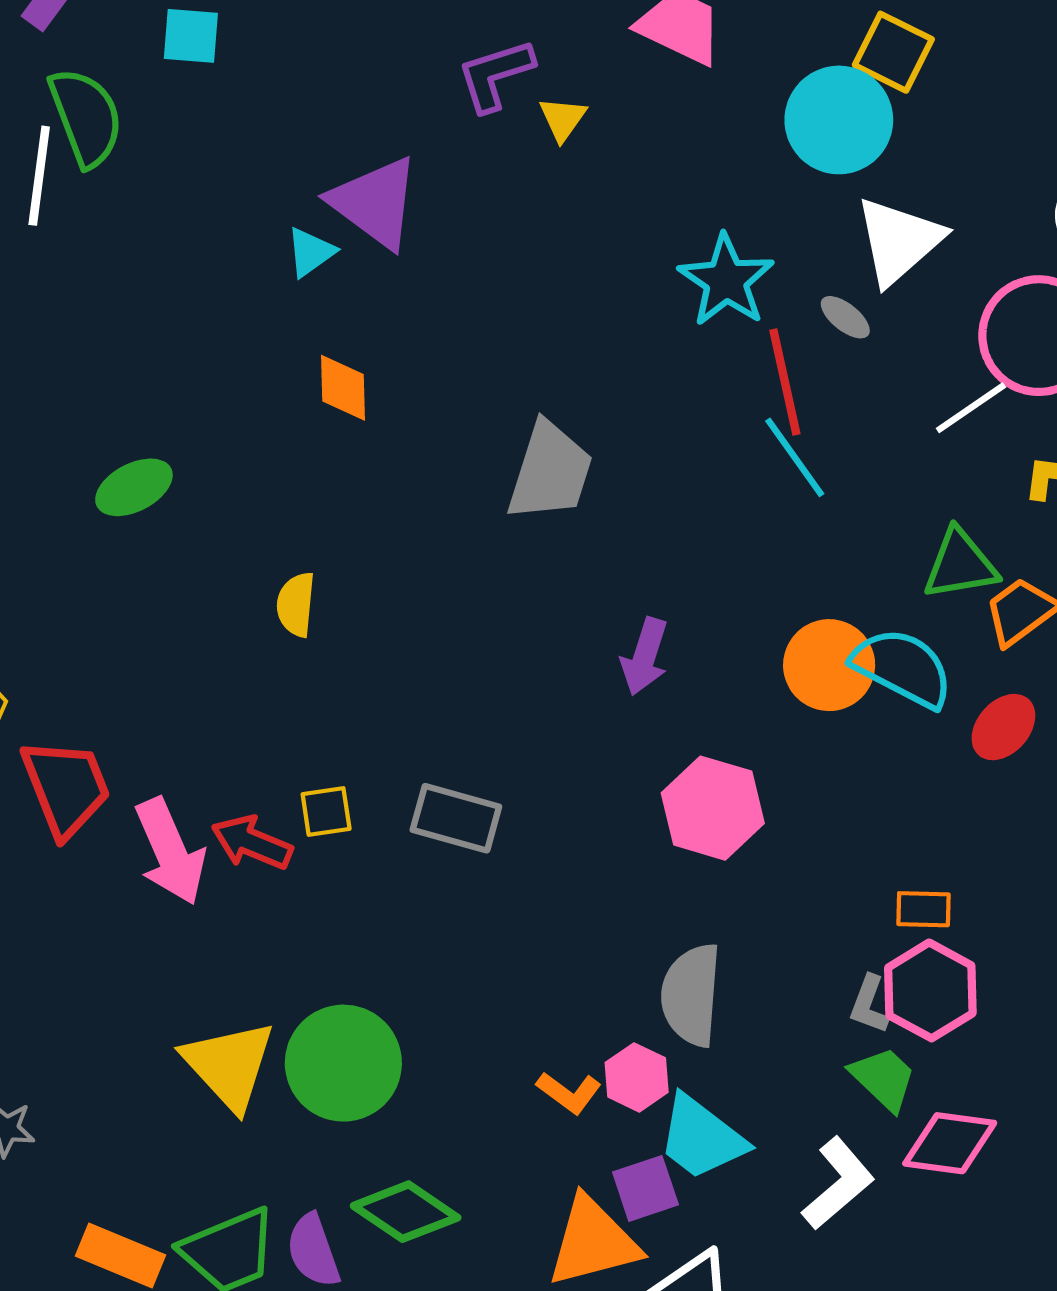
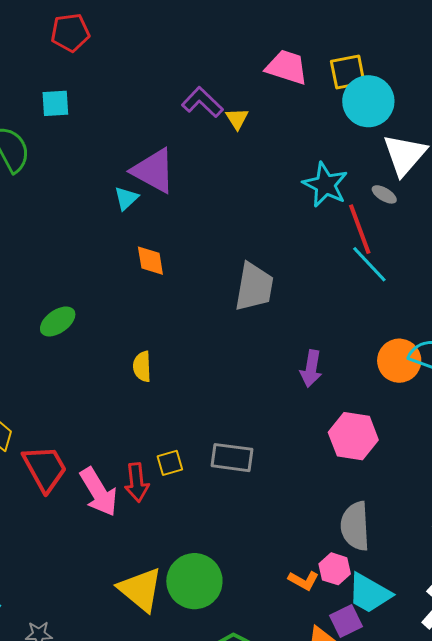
yellow square: (893, 52) -> (348, 72), moved, turned -30
purple L-shape: (495, 75) -> (202, 102), turned 69
red arrow: (252, 843) -> (137, 482), turned -111

